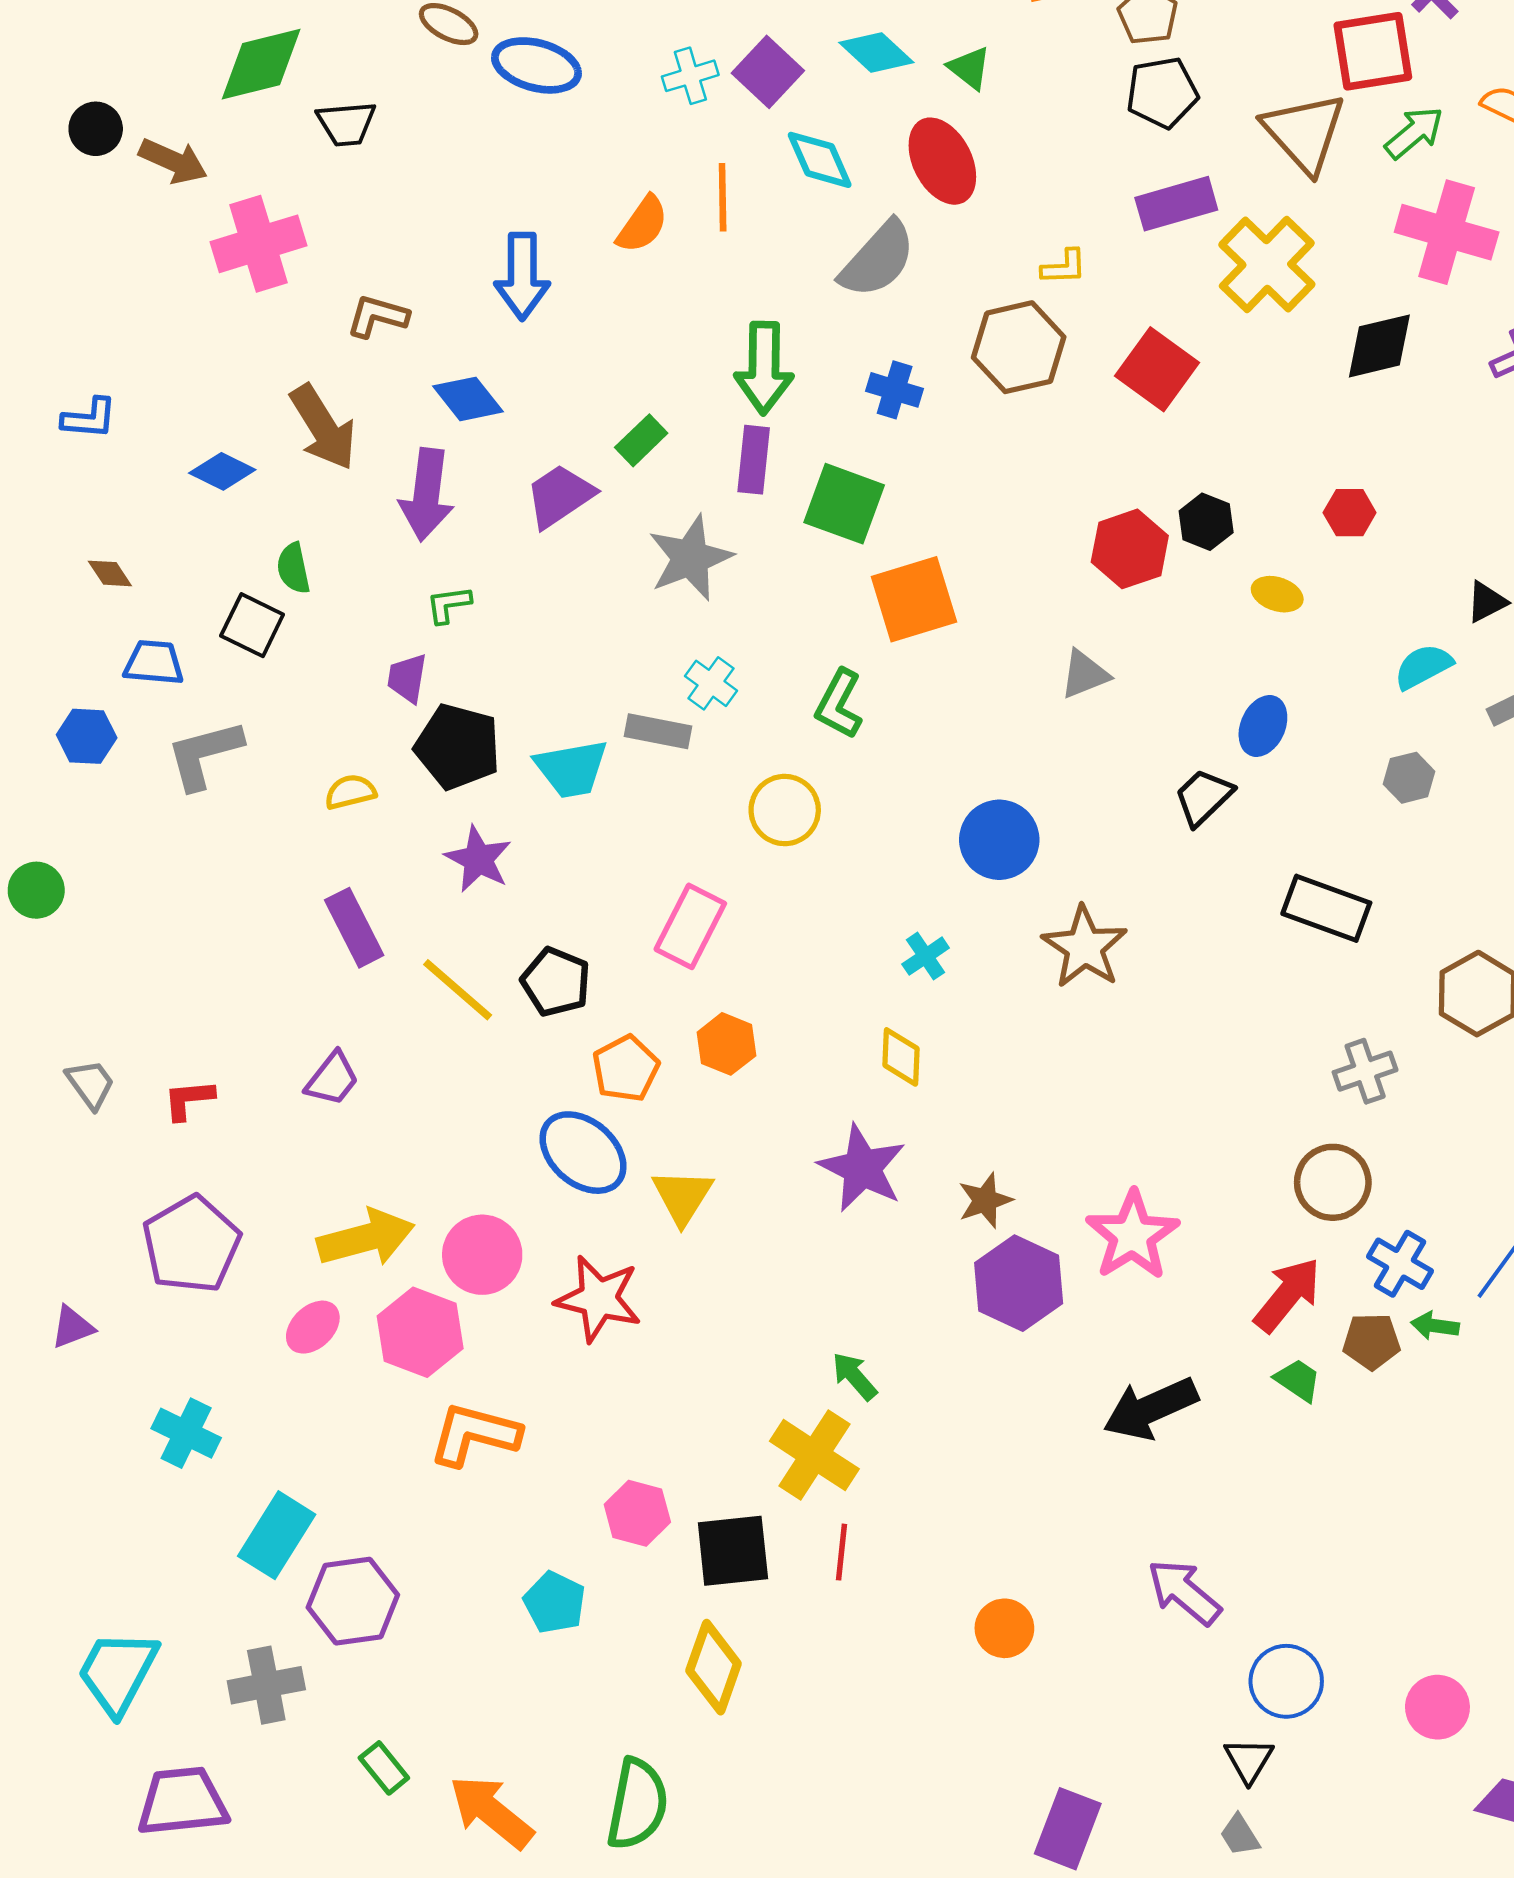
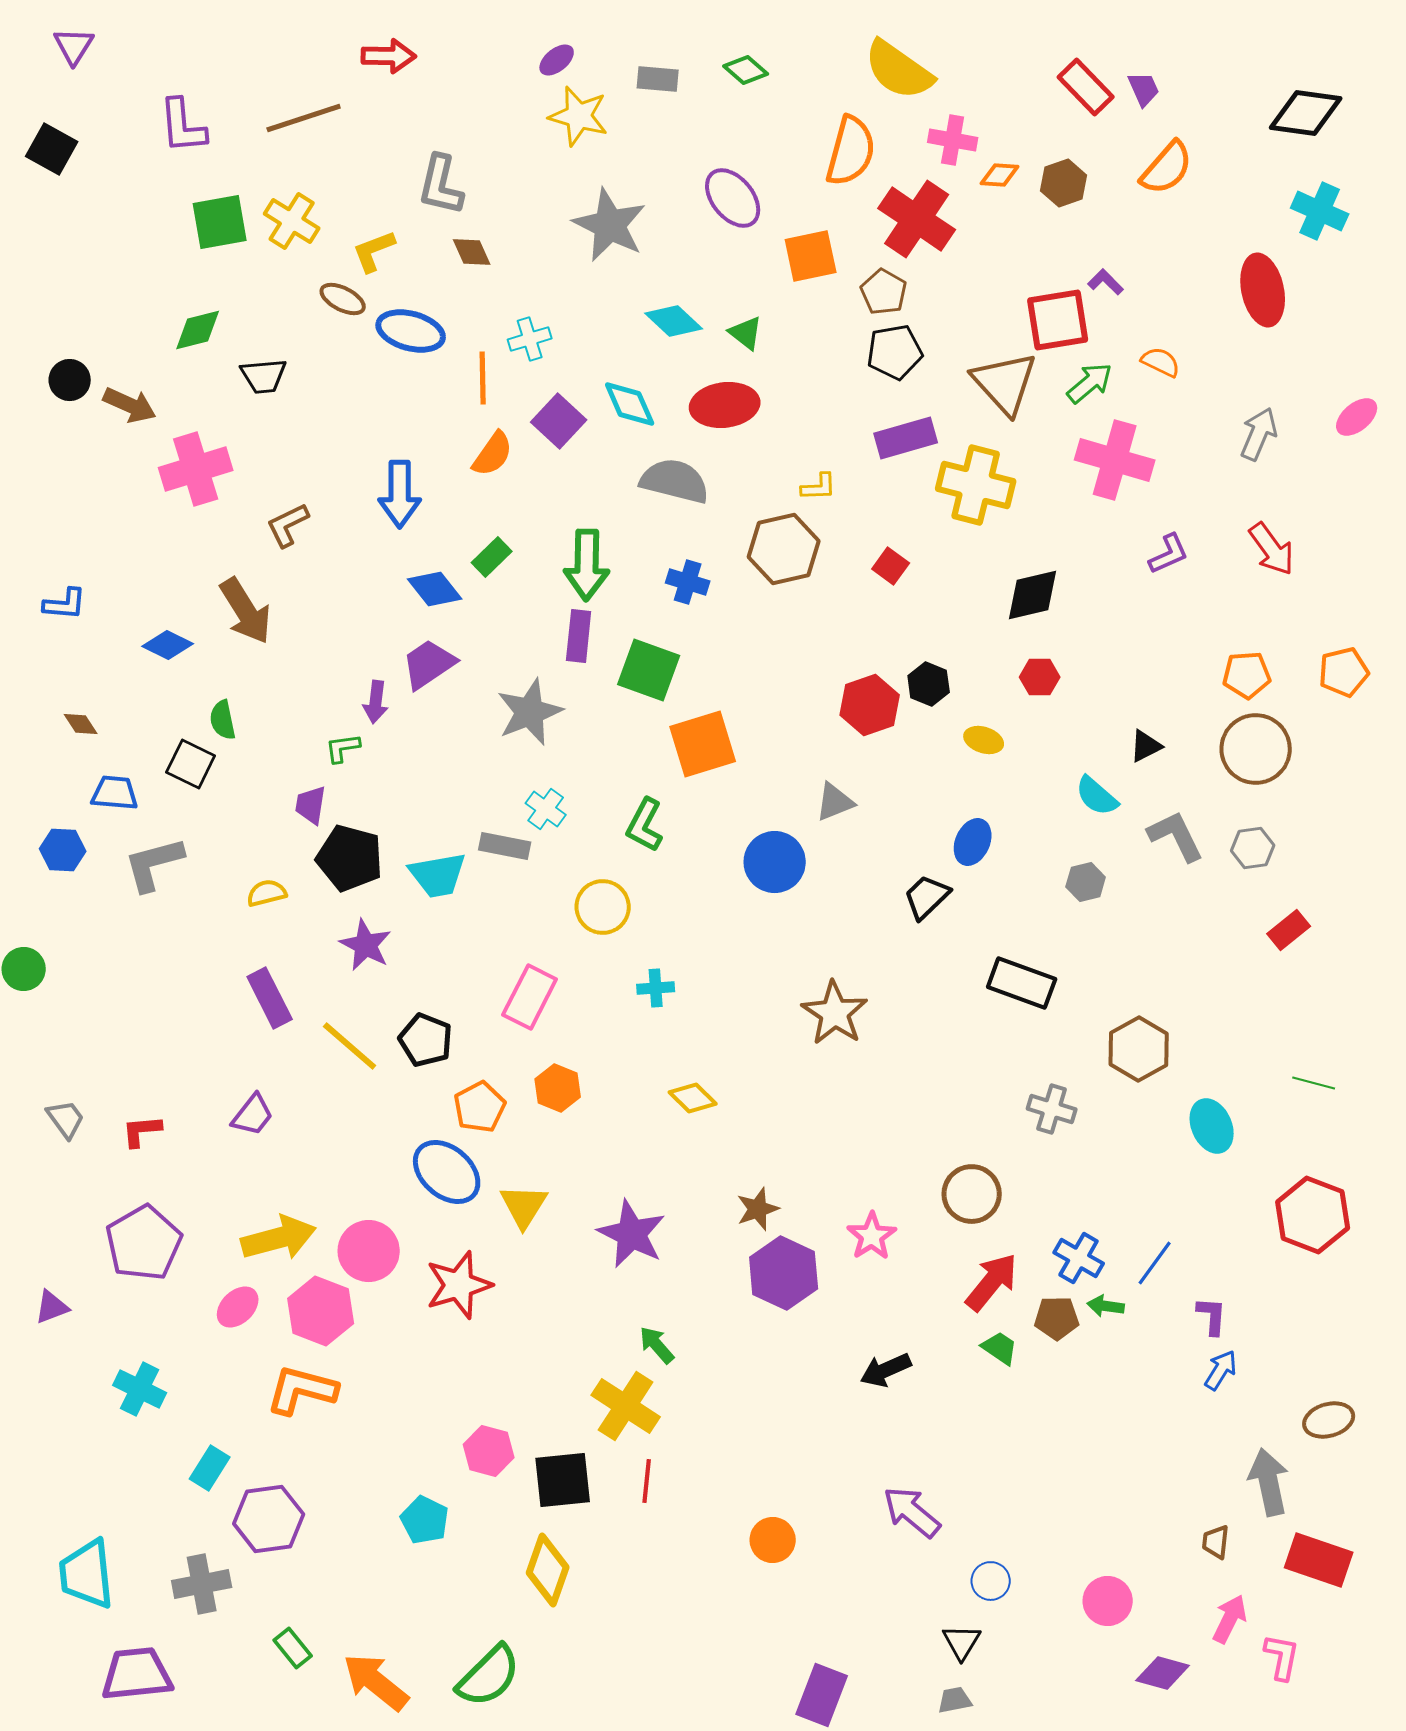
green diamond: (261, 64) -> (198, 330), size x0.7
purple square: (768, 72) -> (559, 421), moved
red ellipse: (942, 161) -> (725, 405), turned -70
orange line: (723, 197) -> (483, 378), moved
gray semicircle: (878, 259) -> (675, 481), turned -118
yellow cross: (1267, 264) -> (976, 485), turned -30
brown L-shape: (377, 316) -> (288, 525), turned -42
black diamond: (1379, 346) -> (1033, 595), moved
red square: (1157, 369) -> (891, 566), size x0.6
blue diamond: (468, 399) -> (435, 589), moved
green rectangle: (641, 440) -> (492, 557), moved
purple arrow: (427, 495) -> (376, 702), moved, size x0.6
cyan semicircle: (1423, 667) -> (1097, 796), turned -111
blue circle: (999, 840) -> (775, 862), moved
cyan cross: (926, 956) -> (656, 988), moved, turned 30
yellow diamond: (901, 1057) -> (693, 1098), turned -48
gray cross: (1365, 1071) -> (1052, 1109), turned 36
purple star: (862, 1168) -> (632, 1234), moved
brown circle: (1333, 1182) -> (972, 1194), moved
pink star: (1132, 1235) -> (872, 1236), size x0.7
red star: (599, 1299) -> (459, 1285), turned -30
black arrow: (1150, 1409) -> (886, 1370), size x0.7
orange L-shape: (474, 1434) -> (302, 1390), moved
cyan rectangle: (277, 1535) -> (210, 1468), size x0.7
cyan trapezoid: (118, 1672) -> (87, 1574), turned -34
blue circle: (1286, 1681) -> (991, 1581), size x0.7
green semicircle: (637, 1804) -> (489, 1676), turned 34
gray trapezoid: (1240, 1835) -> (955, 1700), turned 111

